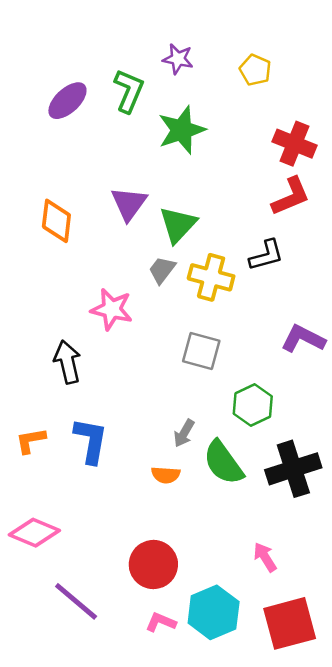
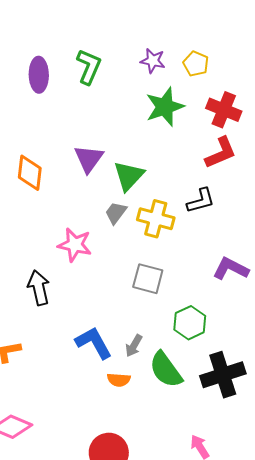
purple star: (178, 59) -> (153, 61), moved
yellow pentagon: (255, 70) -> (196, 64), moved
purple ellipse: (67, 101) -> (39, 75), turned -48
green star: (182, 130) -> (165, 107), moved
blue L-shape: (91, 441) -> (94, 343), moved, turned -39

